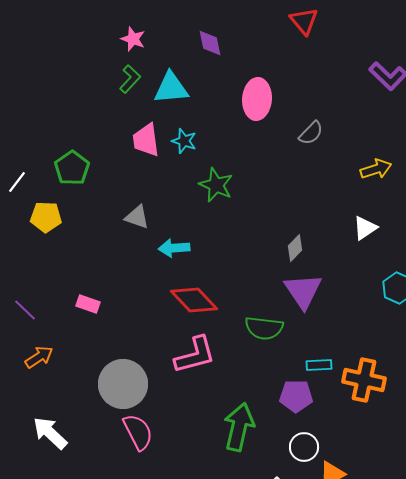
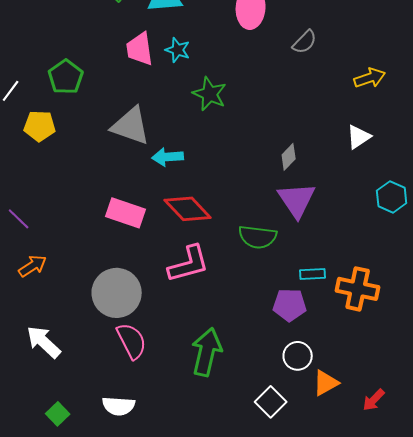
gray triangle: (137, 217) -> (131, 126), size x1.6
pink rectangle: (88, 304) -> (126, 213), moved, size x1.6
green arrow: (239, 427) -> (207, 352), moved

